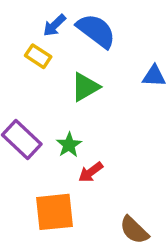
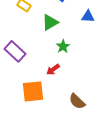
green star: (69, 145) -> (63, 46), moved

